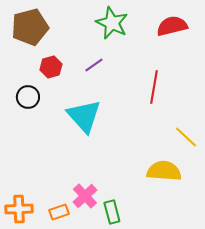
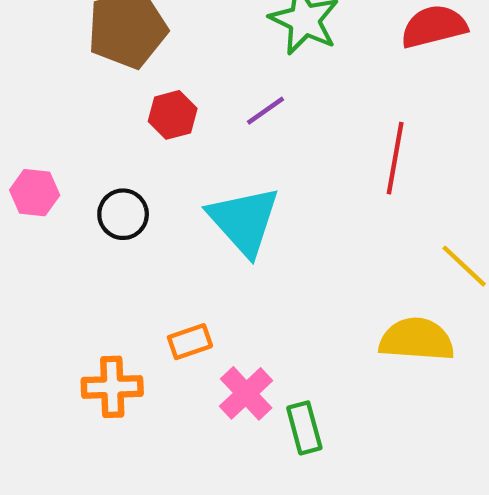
black circle: (28, 97) -> (123, 214), moved
orange cross: (19, 209) -> (112, 387), moved
orange rectangle: (59, 212) -> (190, 342), moved

